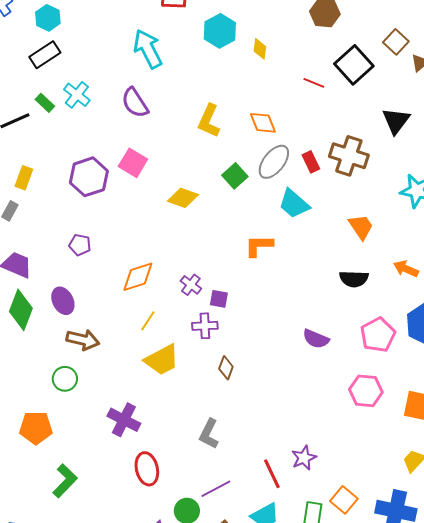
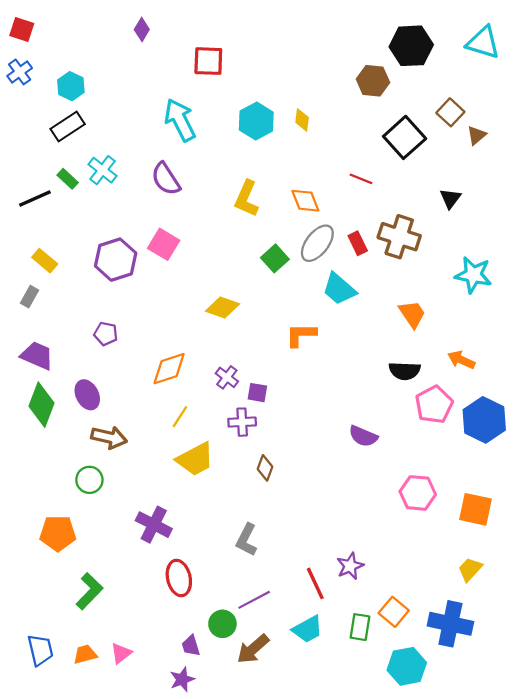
cyan hexagon: (220, 31) -> (256, 121), moved
red line: (314, 83) -> (361, 179), moved
black triangle: (396, 121) -> (450, 198), size x0.7
yellow rectangle: (24, 178) -> (45, 261), turned -70
yellow diamond: (183, 198) -> (222, 308), moved
pink pentagon: (378, 335) -> (434, 405), moved

